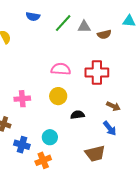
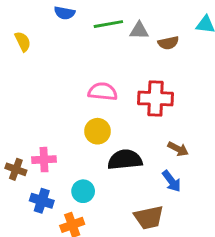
green line: (63, 23) -> (108, 24), turned 36
pink cross: (22, 99) -> (44, 160), moved
black semicircle: (77, 115) -> (125, 160), size x1.6

